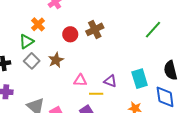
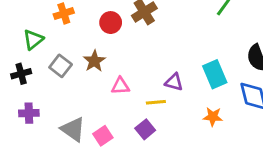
orange cross: (38, 24) -> (64, 14), turned 32
green triangle: (26, 41) -> (33, 40), moved
pink triangle: (80, 80) -> (120, 86), moved

